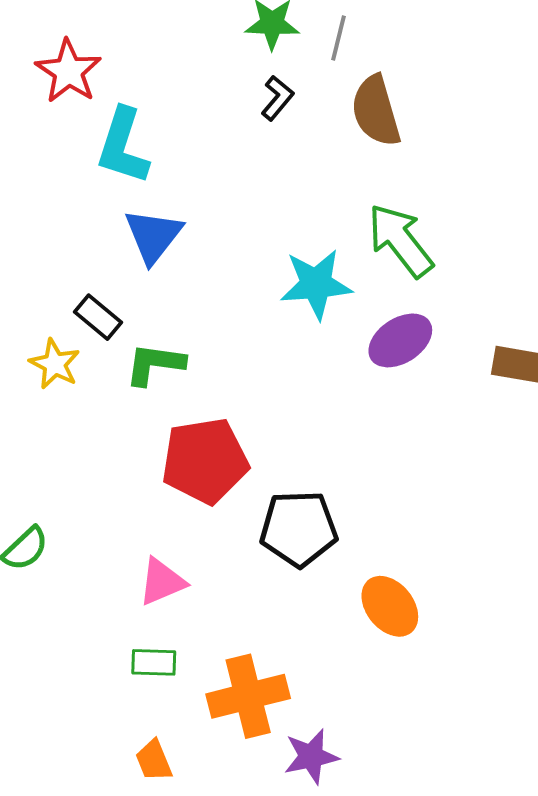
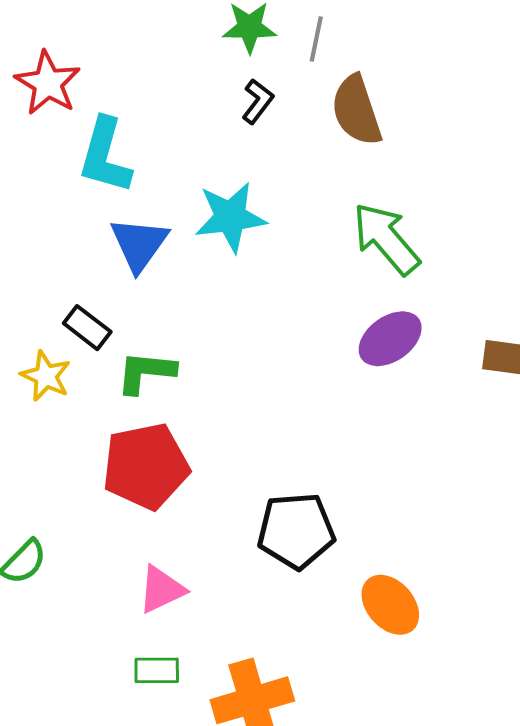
cyan star: (316, 284) -> (230, 217), moved
red pentagon: (205, 461) -> (146, 466), moved

